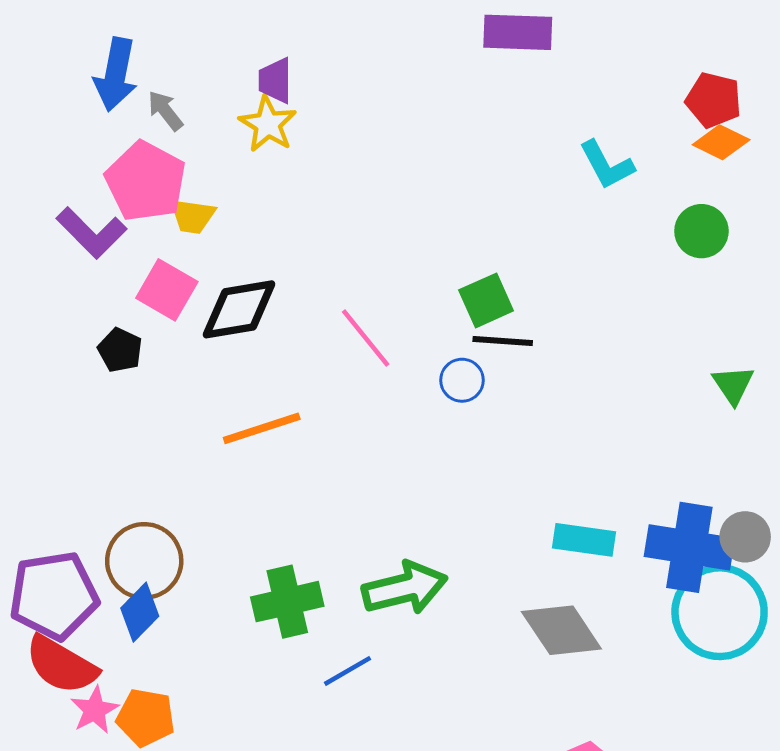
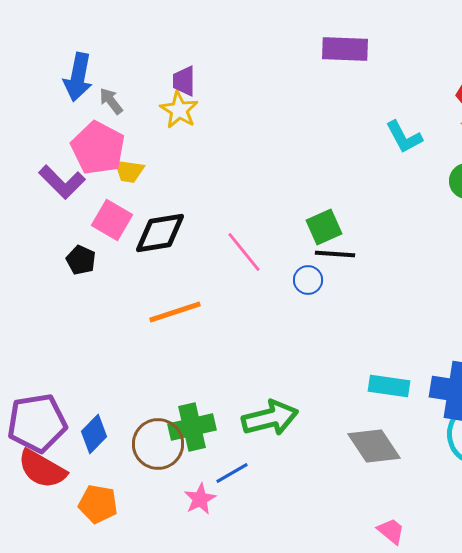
brown circle: (144, 561) -> (158, 444), moved
pink star: (95, 710) -> (200, 499), moved

